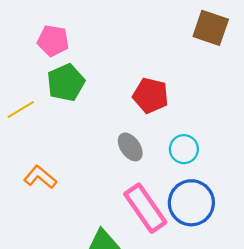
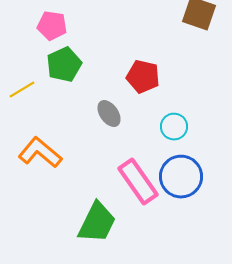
gray ellipse: (130, 147) -> (109, 114), moved
orange L-shape: (40, 177) -> (40, 153), size x1.4

